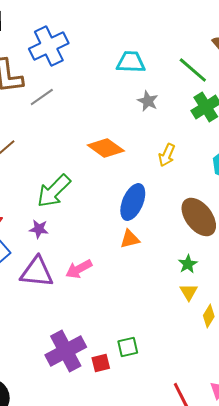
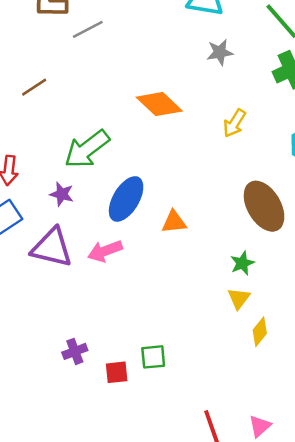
gray star: (148, 101) -> (220, 52), turned 30
blue ellipse: (133, 202) -> (126, 199), moved
purple cross: (66, 351) -> (75, 351), size x0.5

